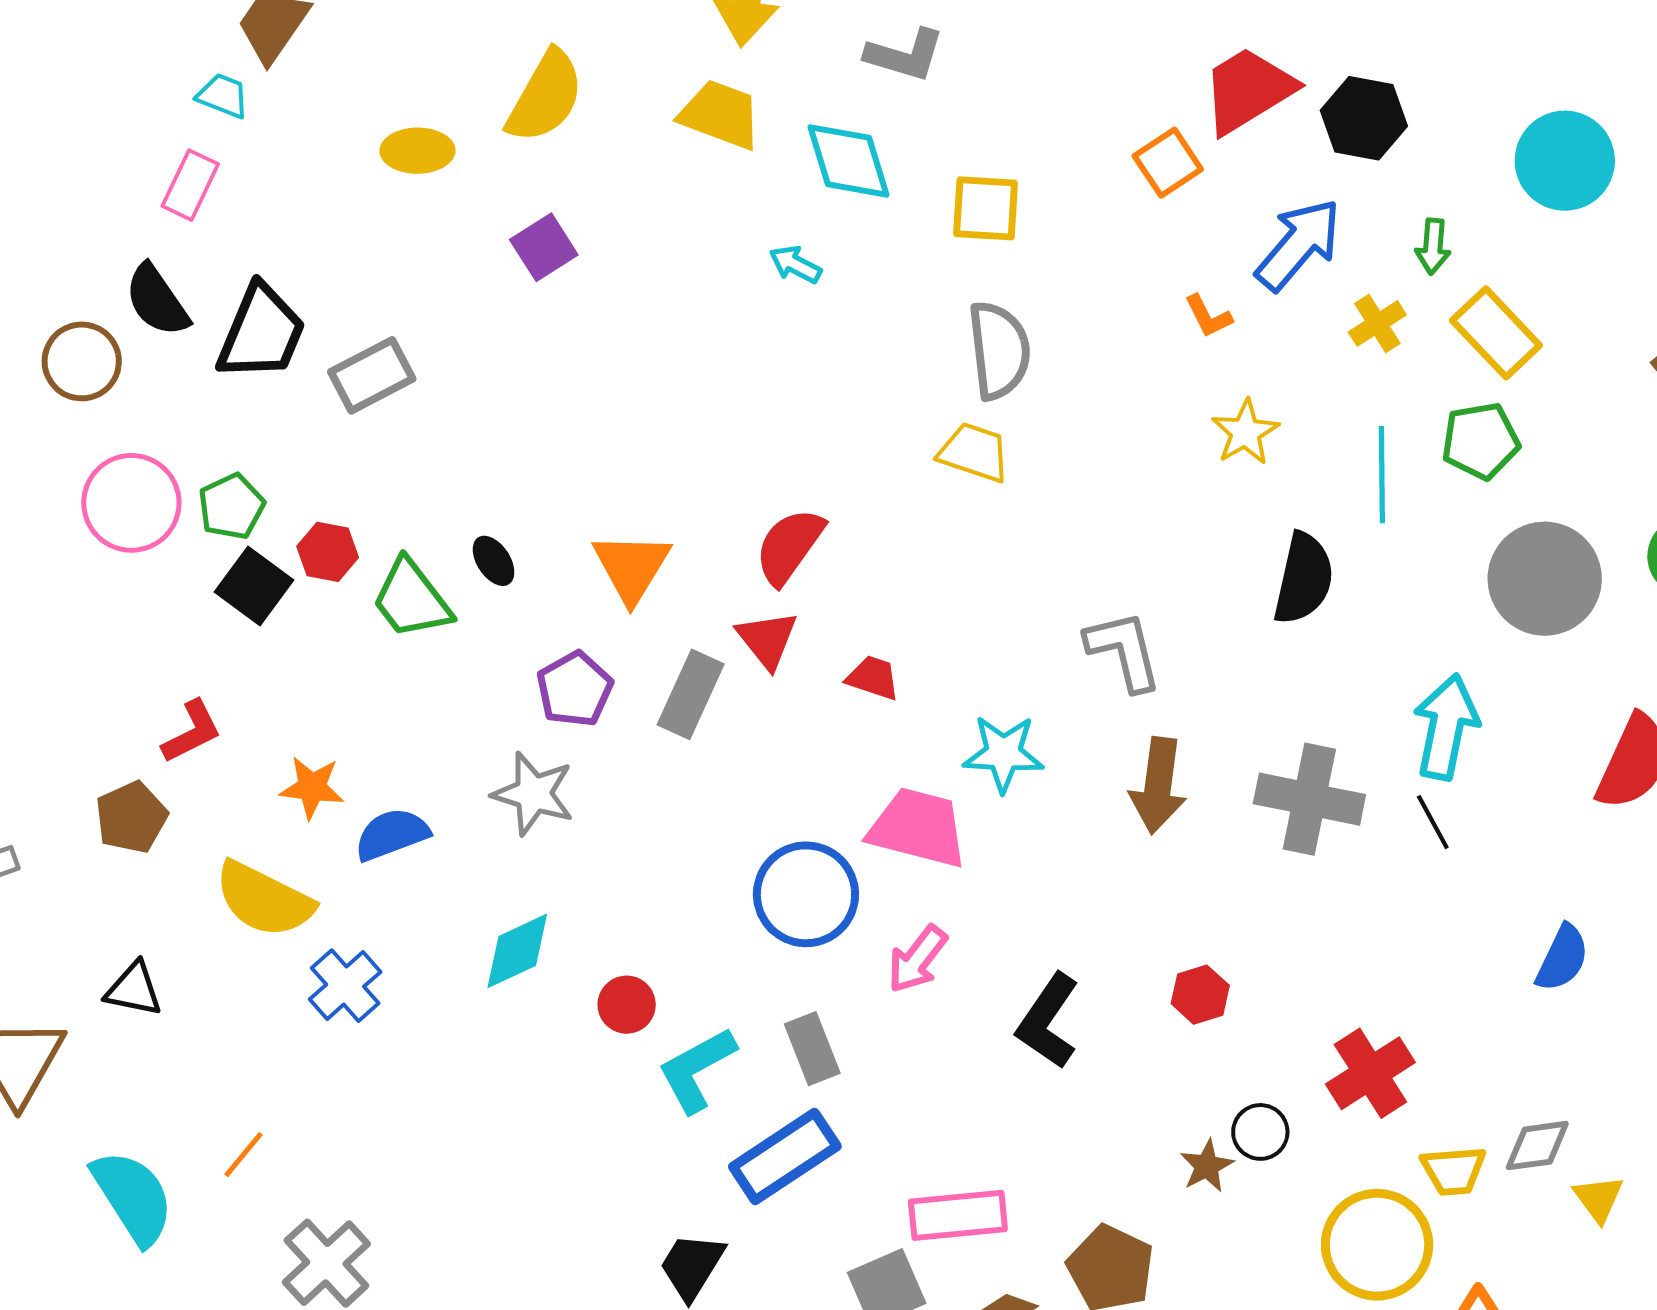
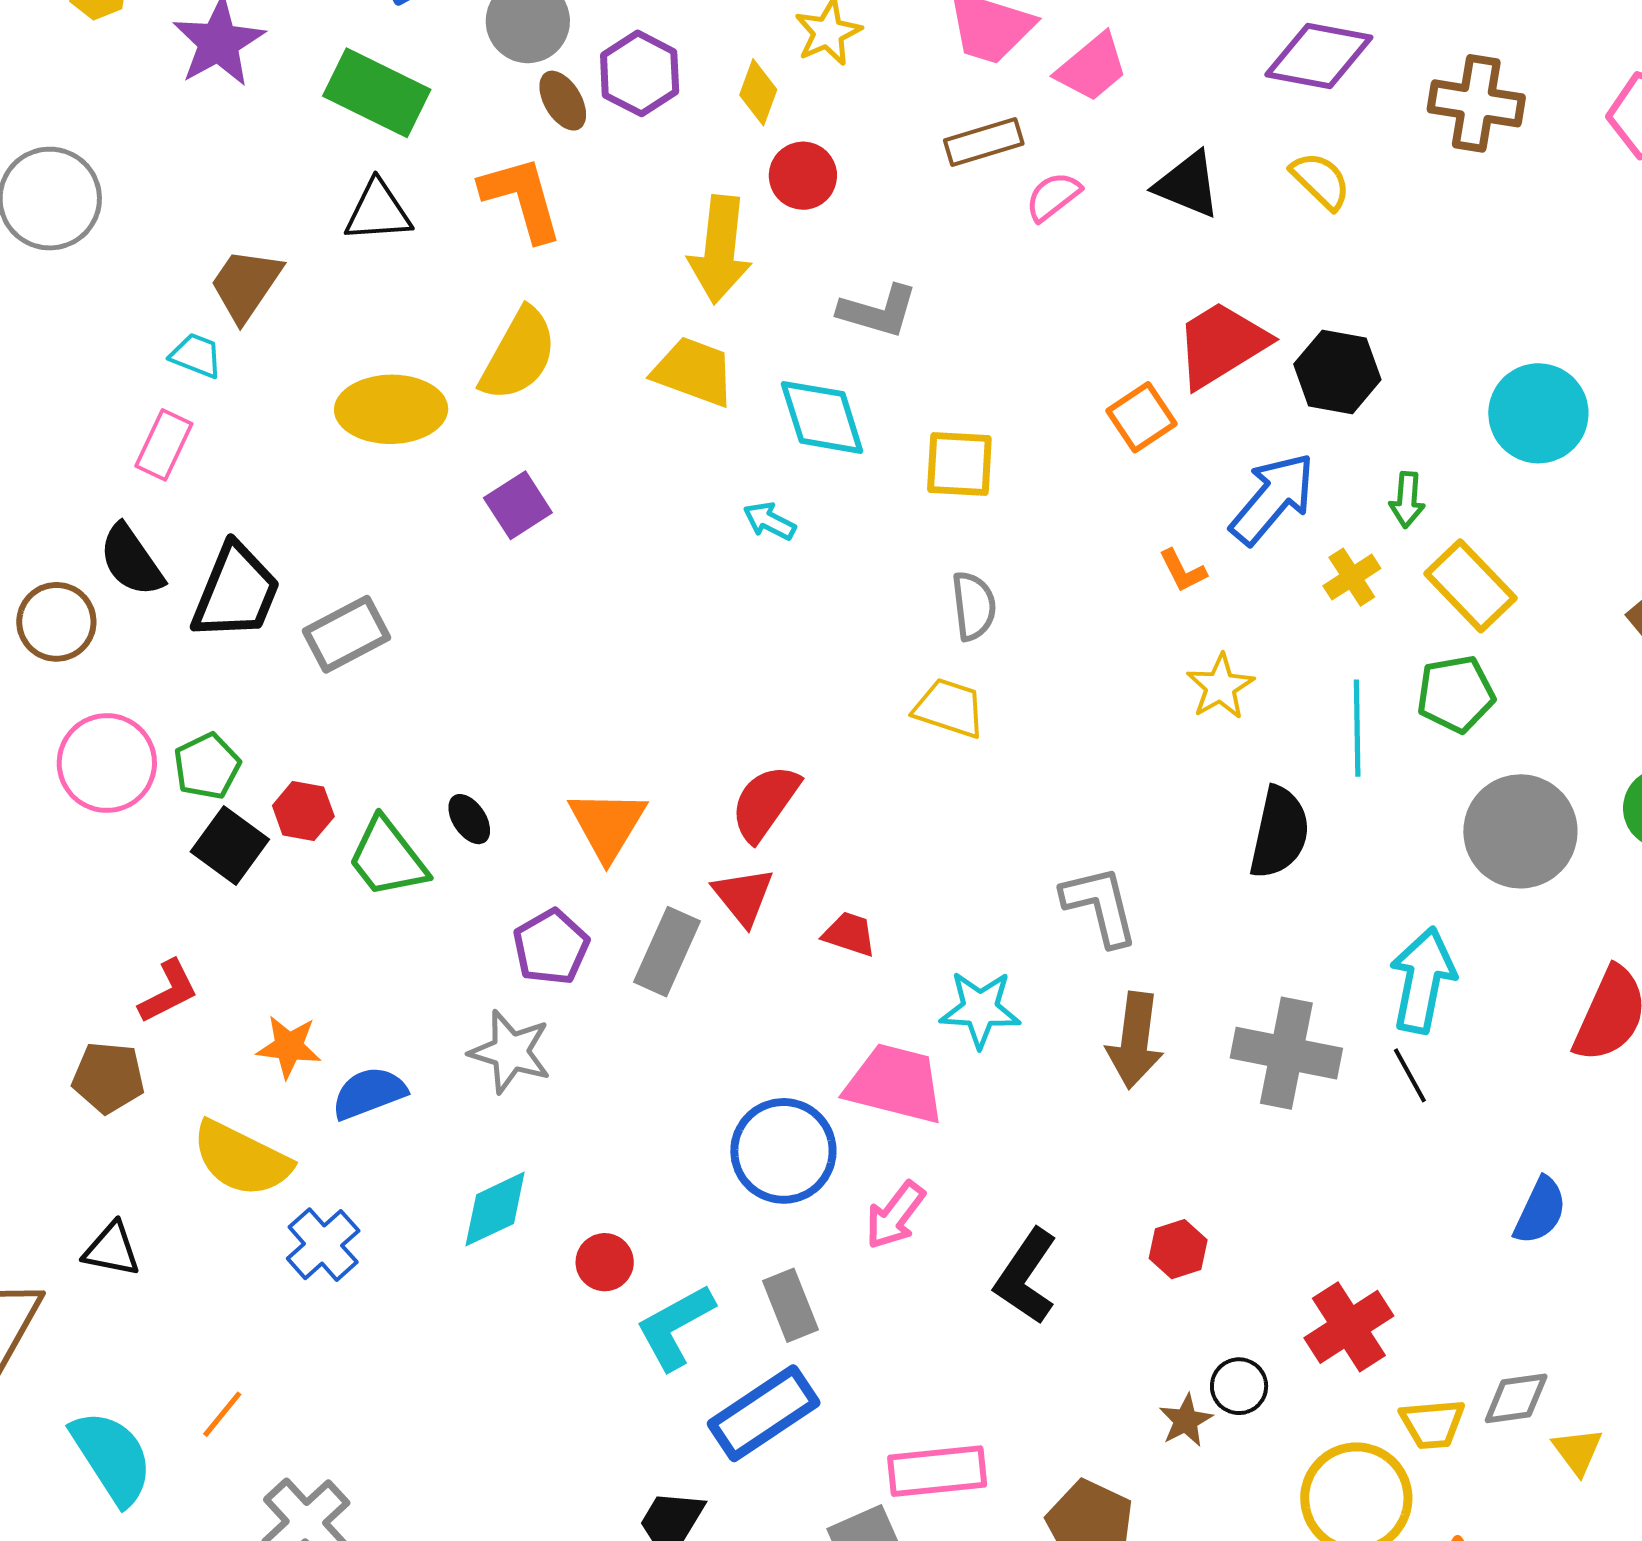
yellow ellipse: (417, 151) -> (391, 409), size x1.5
gray semicircle: (999, 350) -> (974, 606), size x0.7
brown pentagon: (131, 817) -> (108, 1077), turned 30

